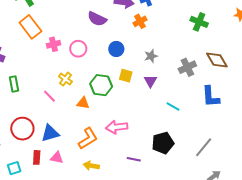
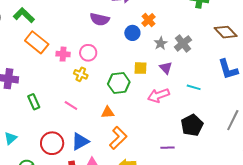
orange cross: (140, 21) -> (148, 20), moved
pink cross: (53, 44) -> (63, 54), turned 32
blue circle: (116, 49) -> (132, 33), moved
gray cross: (187, 67) -> (183, 43), moved
yellow cross: (65, 79) -> (81, 74), moved
orange triangle: (83, 103) -> (108, 112), moved
pink arrow: (117, 127) -> (158, 95), moved

